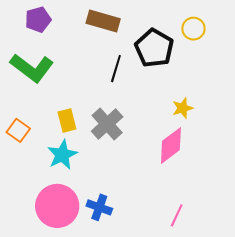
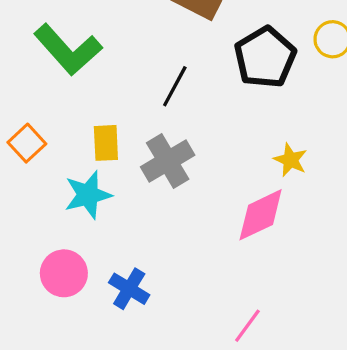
black line: (116, 69) -> (175, 86), moved
yellow star: (183, 108) -> (290, 160), turned 30
pink circle: (57, 206) -> (64, 273), size x0.7

